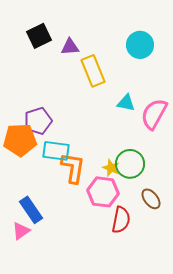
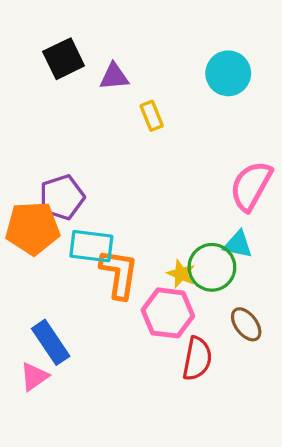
yellow rectangle: (93, 71) -> (152, 116), size x0.6
cyan triangle: (126, 103) -> (238, 244), moved

